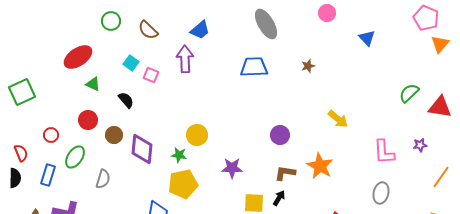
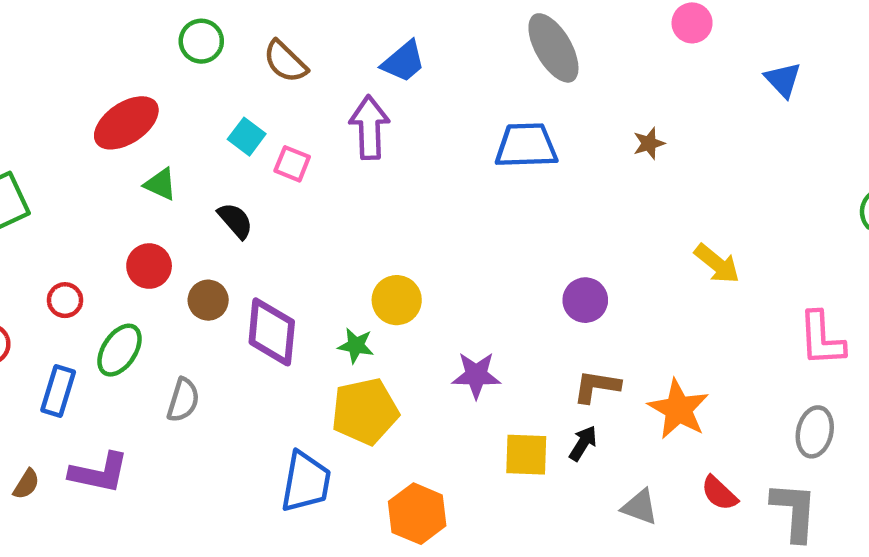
orange star: (320, 166) -> (678, 409), moved

